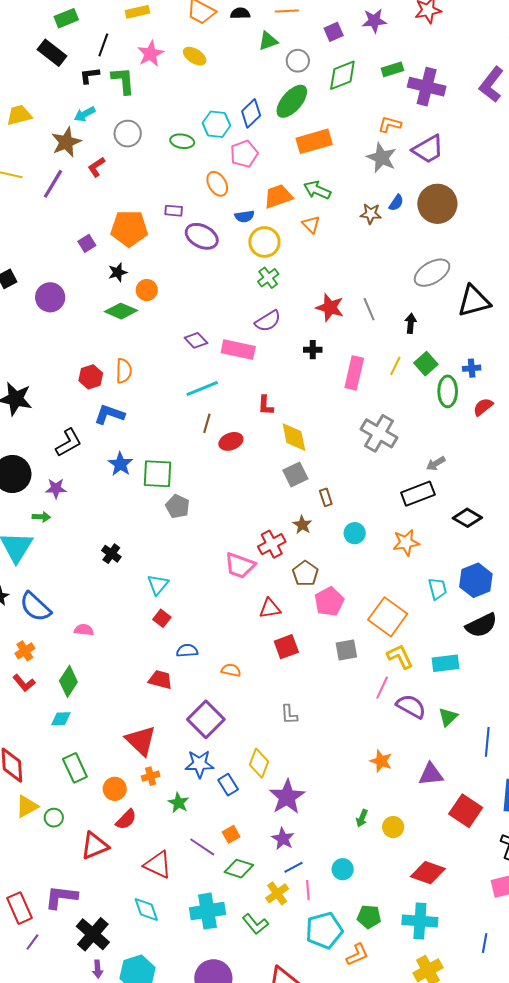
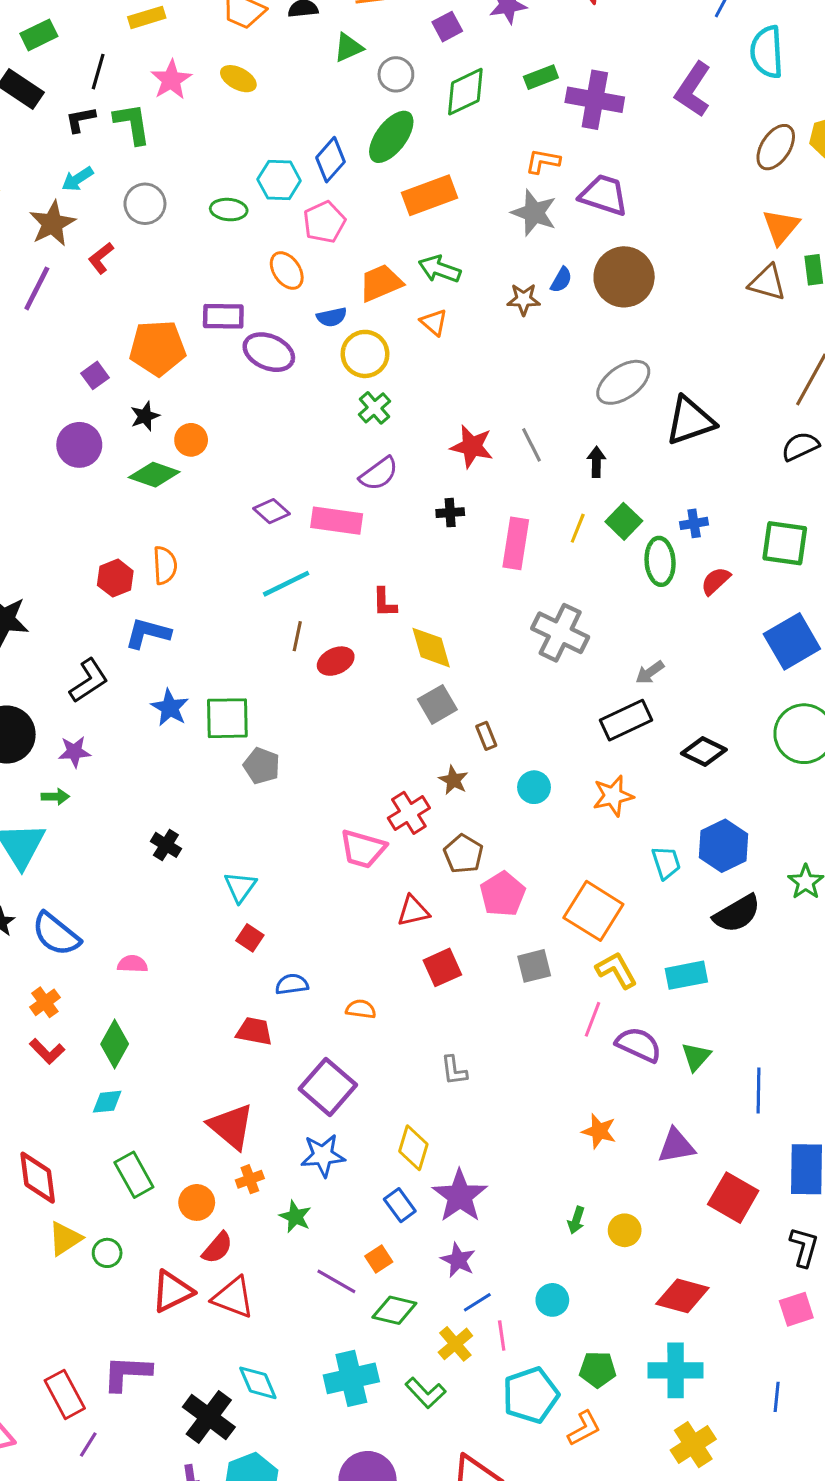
purple trapezoid: (428, 149) -> (604, 195), turned -128
purple rectangle: (174, 211) -> (223, 316), size x1.5
purple circle: (50, 297) -> (79, 445), moved
blue rectangle: (228, 785) -> (400, 1205), moved
red triangle: (158, 865) -> (233, 1298), moved
black cross: (93, 934) -> (209, 1417), moved

